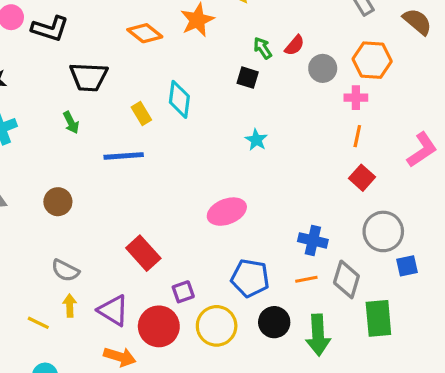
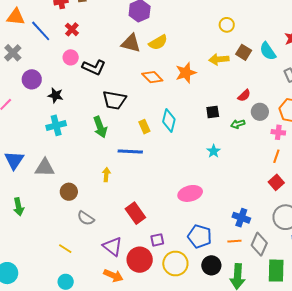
green arrow: (263, 48) -> (238, 124), moved, turned -80
black square: (248, 78) -> (213, 112), turned -32
green arrow: (71, 123) -> (100, 127), size x1.5
brown circle: (58, 202) -> (69, 192), moved
yellow arrow: (70, 306) -> (106, 175), moved

